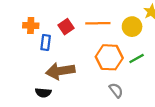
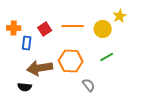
orange hexagon: (109, 57) -> (71, 61), moved

